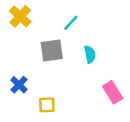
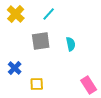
cyan line: (71, 23) -> (49, 14), moved
pink rectangle: (113, 92) -> (89, 85), moved

